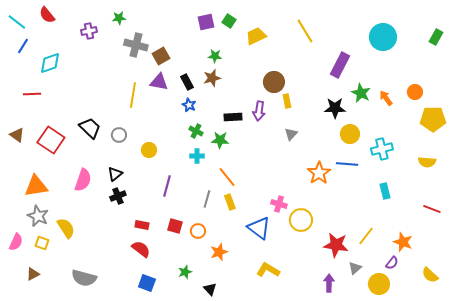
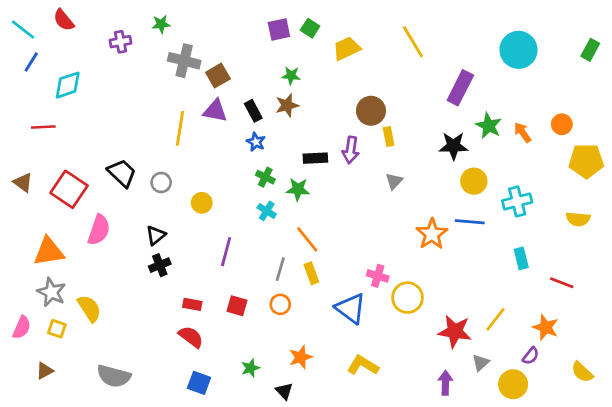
cyan cross: (197, 156) -> (267, 211), turned 32
pink semicircle: (83, 180) -> (99, 230), moved
red line: (432, 209) -> (562, 283), moved
orange circle: (198, 231) -> (280, 304), moved
orange star: (219, 252) -> (301, 357), moved

